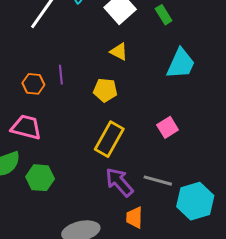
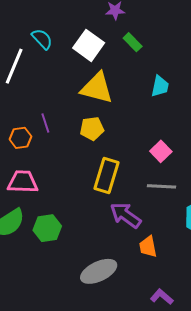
yellow triangle: (119, 52) -> (97, 88), size x1.8
cyan trapezoid: (181, 64) -> (160, 86), size x0.7
gray line: (158, 181) -> (161, 186), moved

